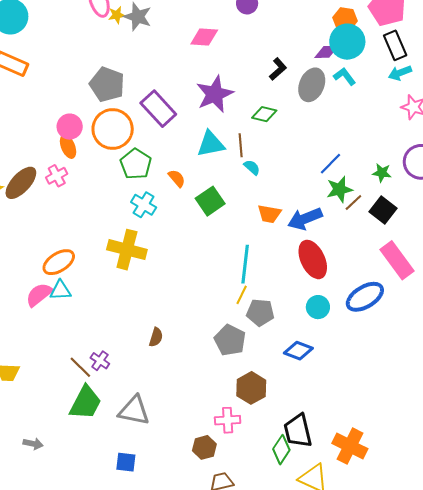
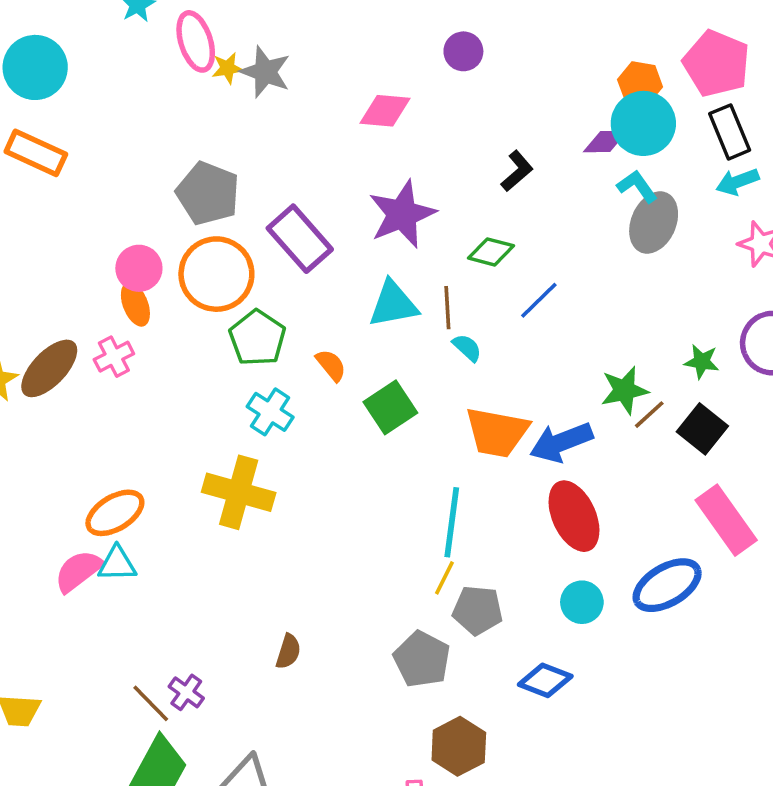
gray ellipse: (312, 85) -> (654, 223), moved
blue line: (330, 164) -> (539, 300), moved
orange trapezoid: (269, 214) -> (497, 432), size x1.5

